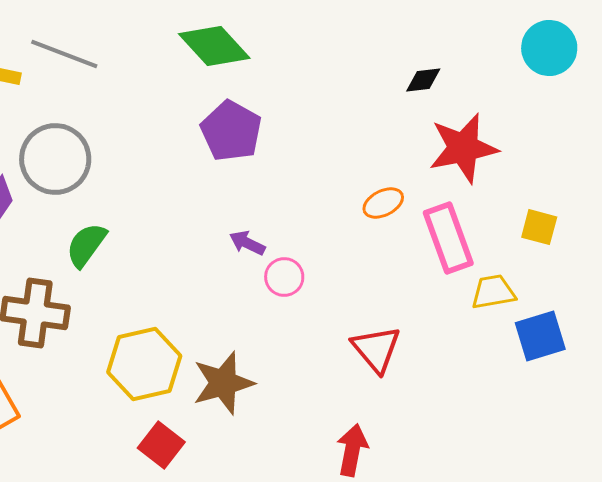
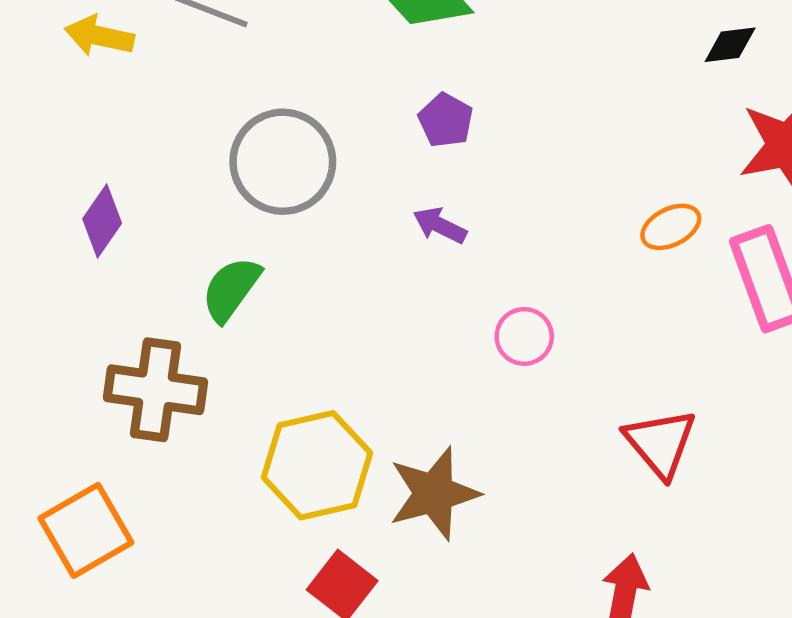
purple pentagon: (231, 131) -> (446, 120), size x0.6
gray circle: (55, 159) -> (283, 162), moved
purple arrow: (247, 243) -> (440, 225), moved

